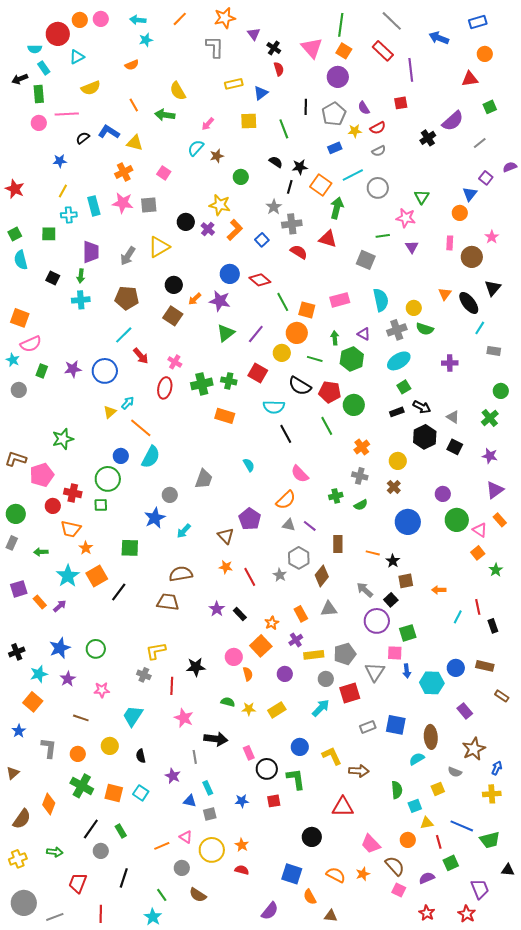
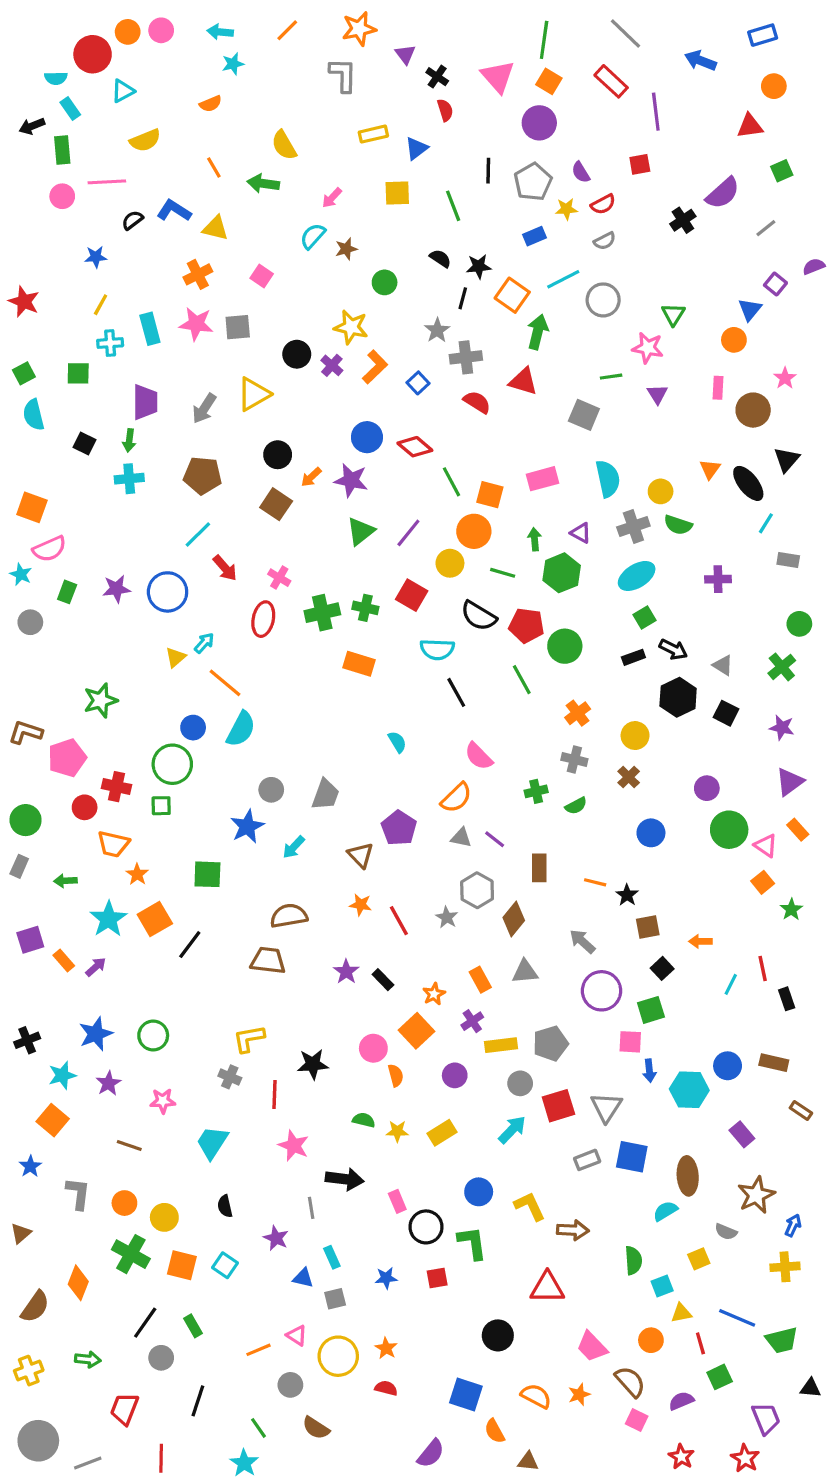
gray trapezoid: (204, 479) -> (325, 795), moved
blue circle: (408, 522) -> (651, 833), size x0.7
black square: (391, 600) -> (662, 968), moved
gray triangle: (375, 672) -> (606, 1107), moved
yellow circle: (110, 746) -> (164, 1217), moved

